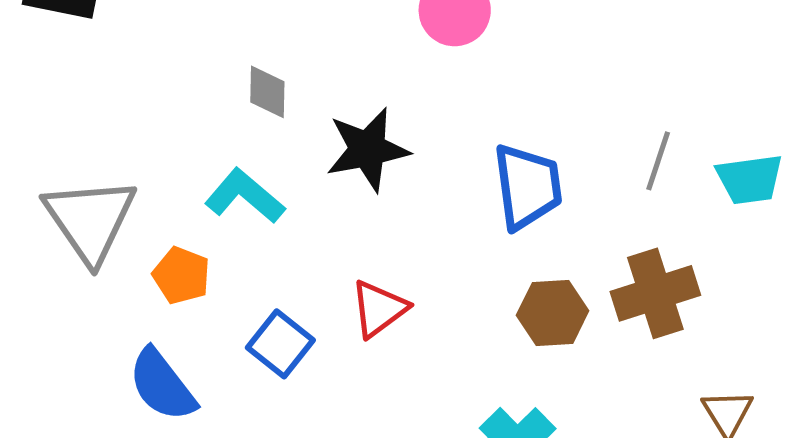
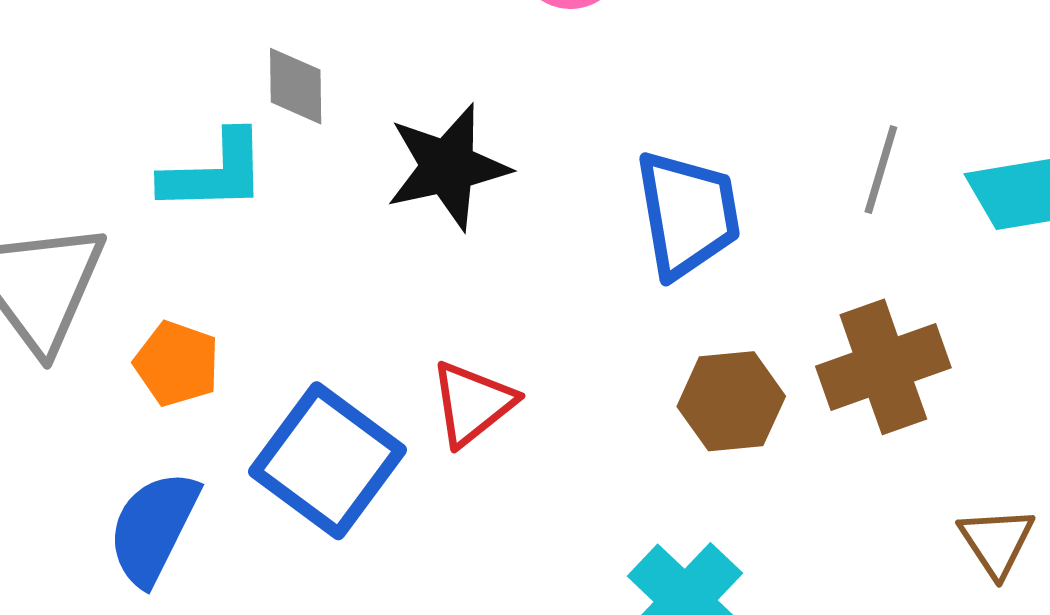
cyan L-shape: (245, 196) -> (214, 172), moved, turned 140
blue square: (280, 344) -> (328, 461), size x1.5
blue semicircle: (162, 385) -> (153, 528), turned 66

